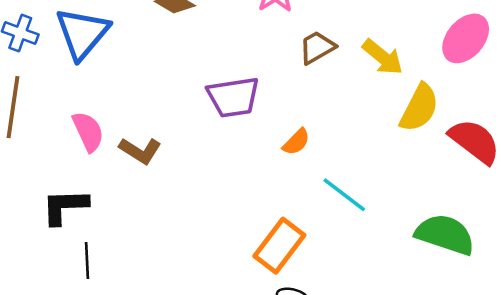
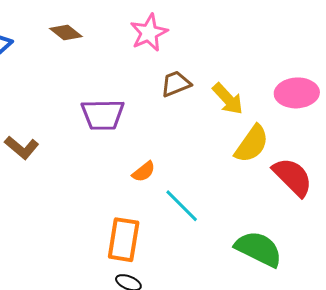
pink ellipse: (466, 38) -> (297, 93), turned 39
orange semicircle: (296, 142) -> (144, 172), moved
orange rectangle: (279, 246) -> (124, 240), turned -36

